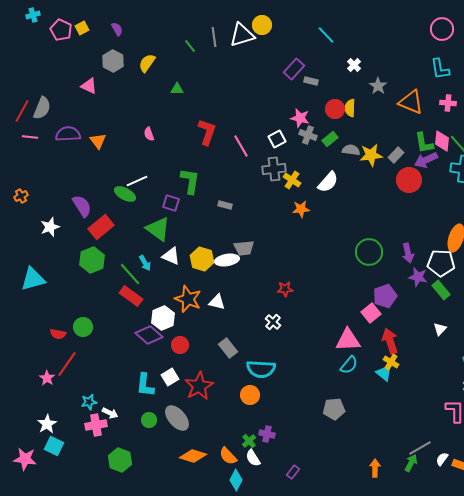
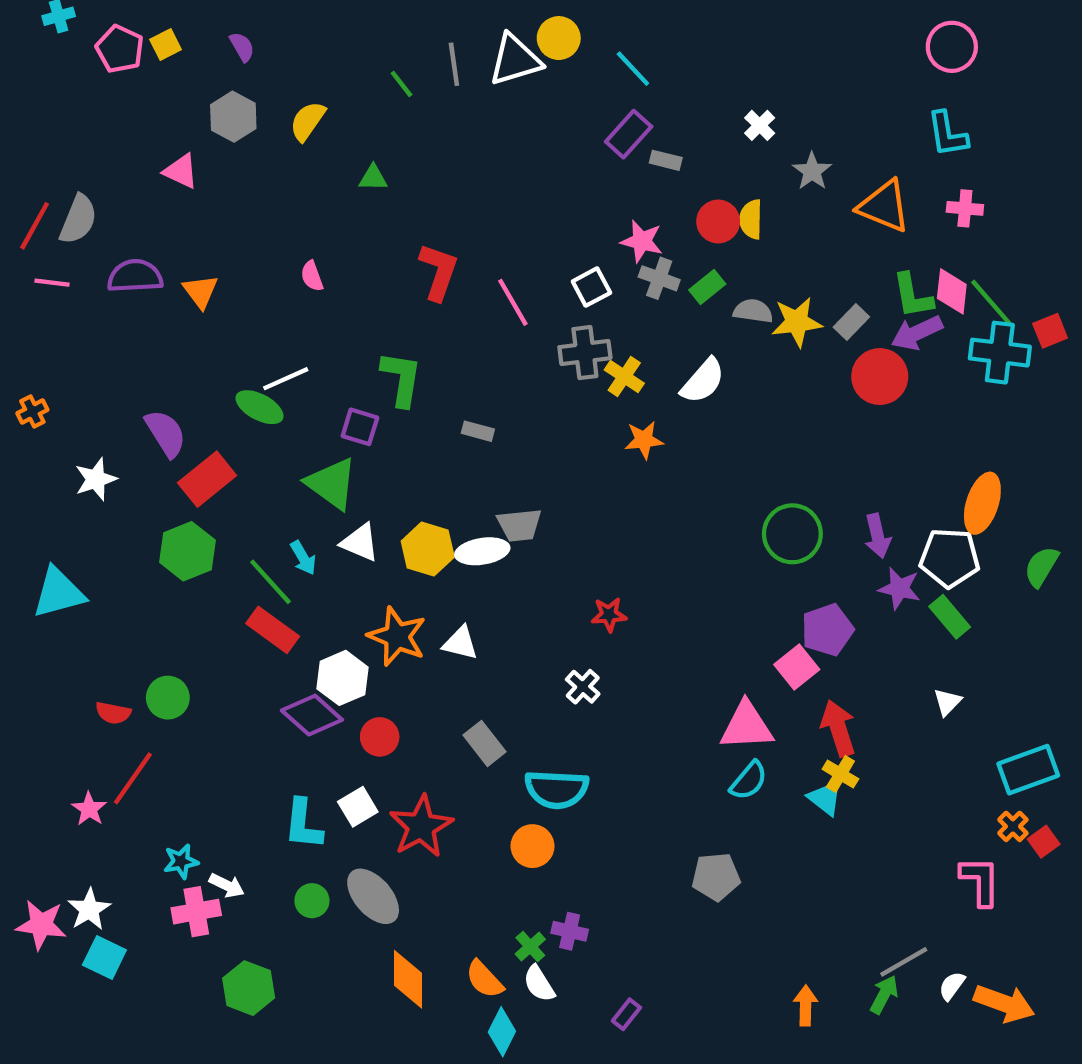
cyan line: (326, 35) -> (633, 69), moved
orange diamond: (193, 456) -> (408, 979), turned 72
pink star: (25, 459) -> (41, 925), moved

